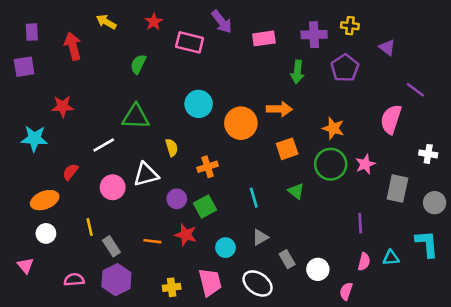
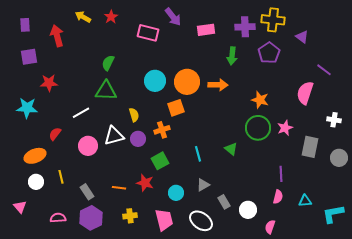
red star: (154, 22) -> (111, 17), moved
yellow cross: (350, 26) -> (273, 20), size x1.6
green semicircle: (138, 64) -> (108, 63), moved
purple square: (24, 67) -> (29, 57), moved
orange circle: (241, 123) -> (187, 82), moved
orange square: (287, 149) -> (176, 108), moved
purple circle: (177, 199) -> (138, 139), moved
yellow line: (90, 227) -> (61, 177), moved
cyan L-shape: (427, 244) -> (333, 214), moved, turned -95
pink semicircle: (364, 262) -> (278, 197), moved
yellow cross: (172, 287) -> (130, 216), moved

